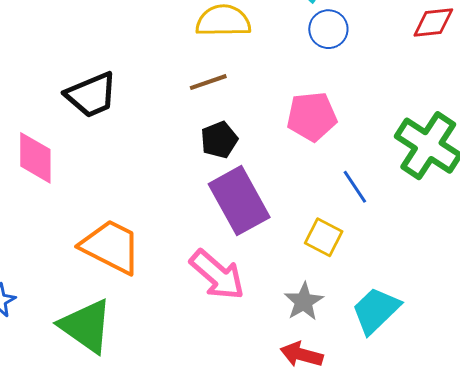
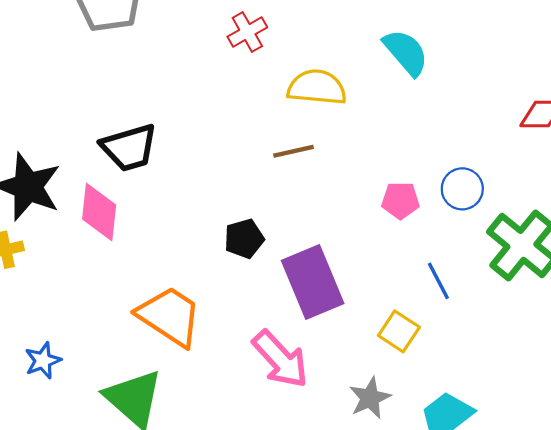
blue circle: (328, 29) -> (462, 189), moved
black trapezoid: (91, 95) -> (129, 148), moved
pink pentagon: (312, 116) -> (400, 200), size x0.7
black pentagon: (219, 140) -> (244, 239), moved

